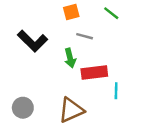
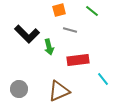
green arrow: (70, 58) -> (49, 47), moved
cyan line: (116, 91) -> (103, 79), moved, turned -40

